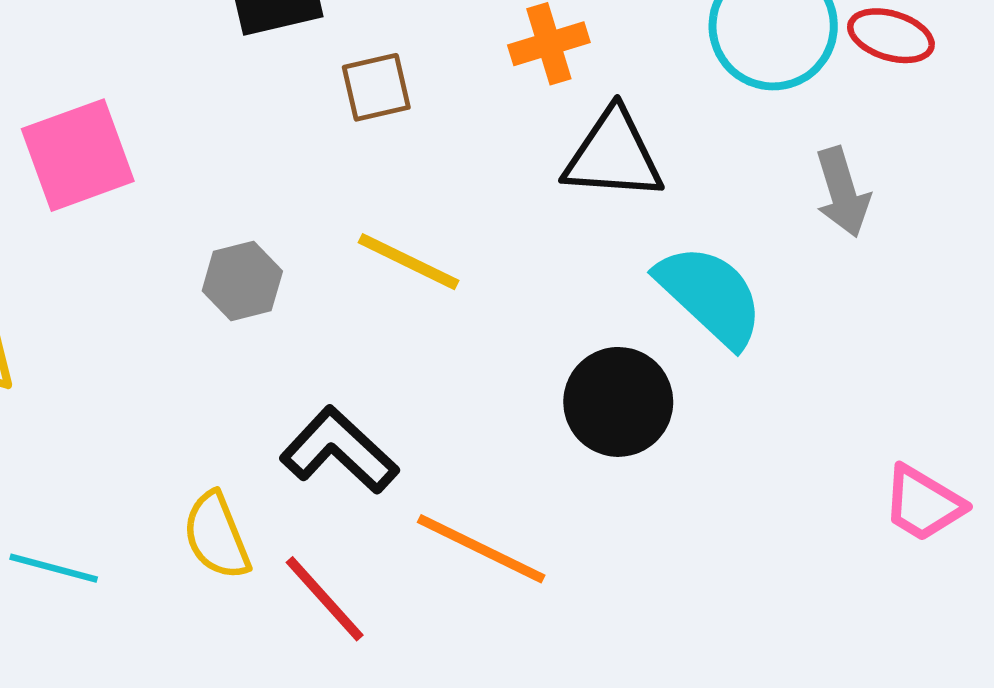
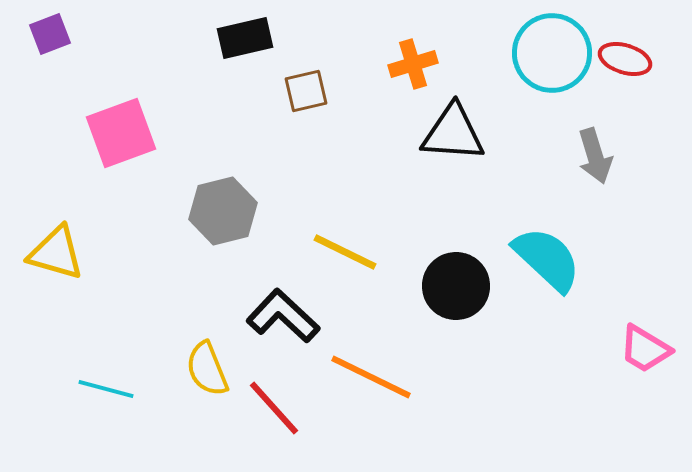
yellow line: (409, 262) -> (345, 252), moved
gray hexagon: (242, 281) -> (223, 211), size x1.4
cyan semicircle: (710, 295) -> (547, 259), moved

